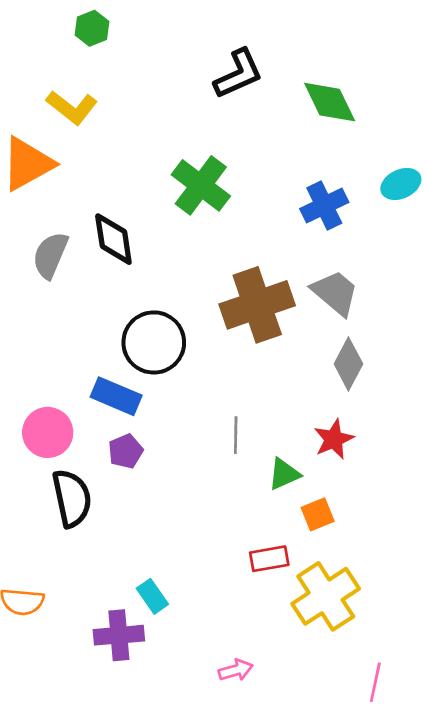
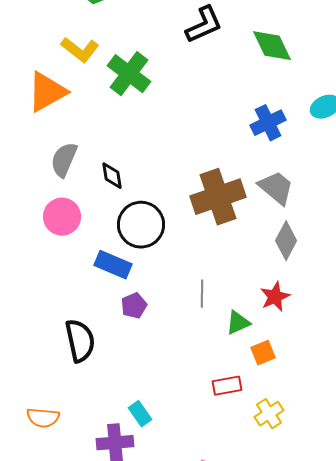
green cross: (201, 185) -> (129, 74), moved
black diamond: (113, 239) -> (112, 176), moved, size x0.7
pink circle: (48, 432) -> (62, 217), moved
purple pentagon: (126, 451) -> (134, 306), moved
yellow cross: (326, 596) -> (269, 414), size x0.6

